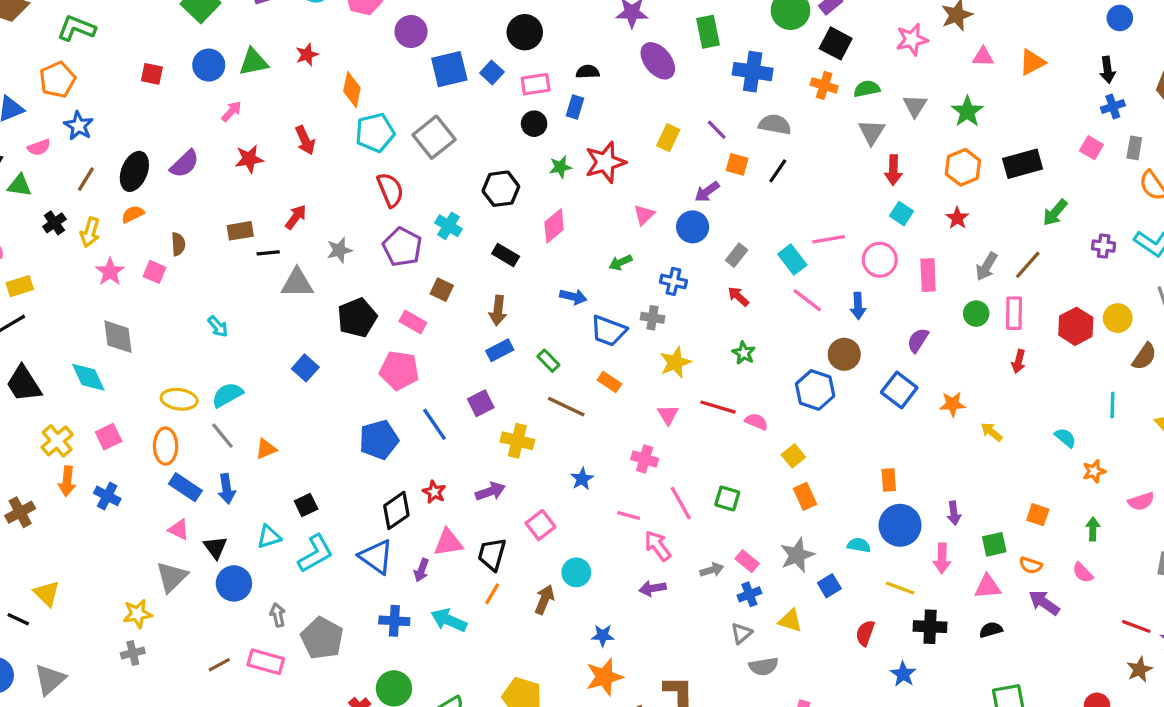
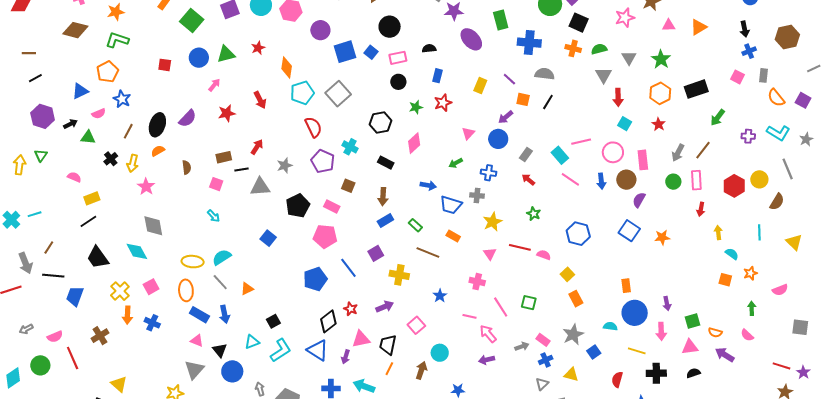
blue rectangle: (575, 107) -> (438, 76), moved
red star: (605, 162) -> (443, 103), size x0.7
pink square: (155, 272) -> (216, 184), moved
brown circle: (844, 354) -> (626, 180), moved
yellow arrow: (992, 432) -> (718, 233), moved, turned 48
orange square: (1038, 515) -> (725, 280), moved

